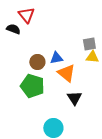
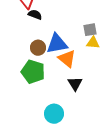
black semicircle: (13, 29) -> (35, 15), moved
blue triangle: (56, 58) -> (57, 44), size x1.6

